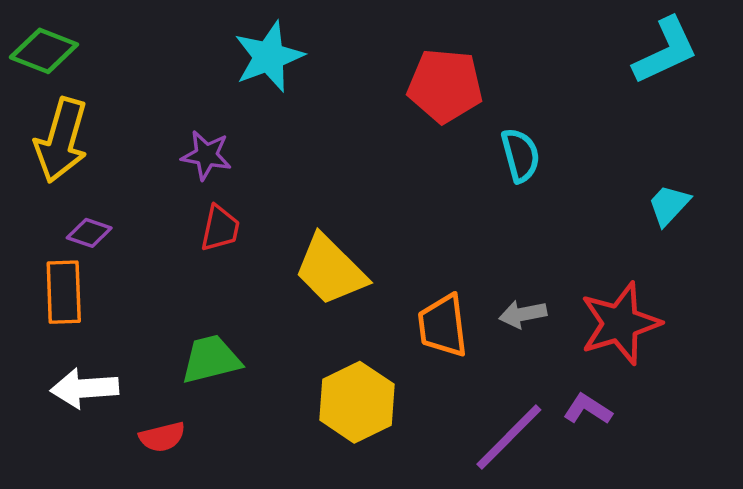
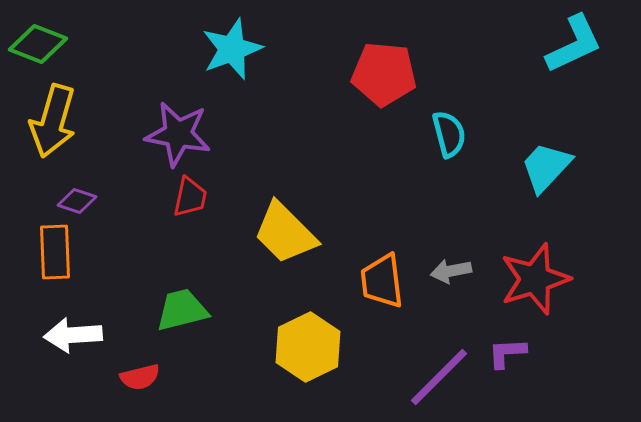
purple star: (206, 155) -> (178, 134), size x1.5
cyan trapezoid: (669, 205) -> (546, 167), moved, size x1.4
purple L-shape: (588, 409) -> (507, 353), turned -36

